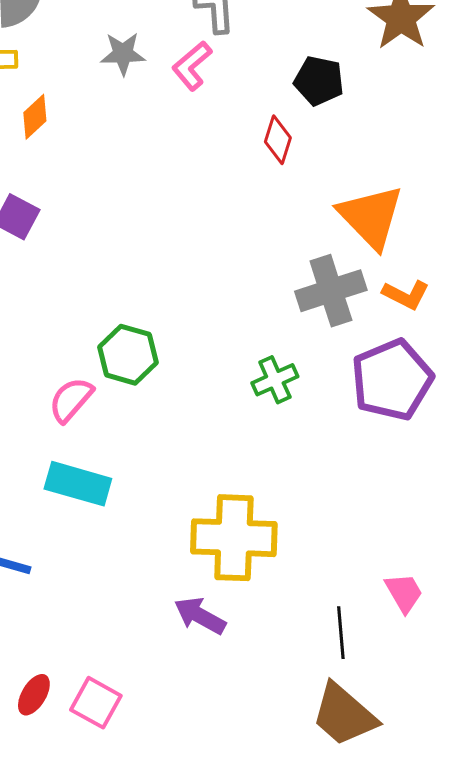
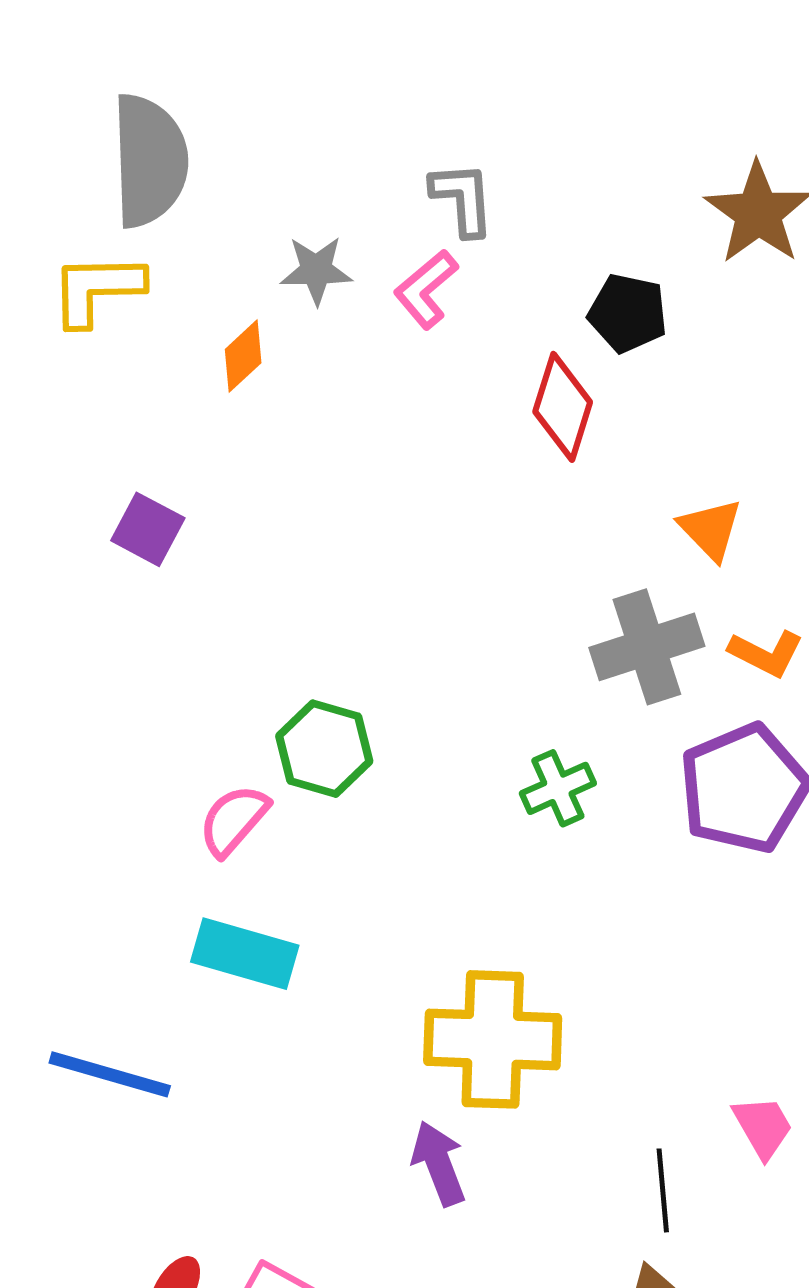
orange diamond: (35, 117) -> (243, 356), moved
red diamond: (278, 140) -> (563, 407), size x1.4
orange triangle: (371, 217) -> (710, 529), size x0.6
purple arrow: (200, 616) -> (439, 1163), turned 40

